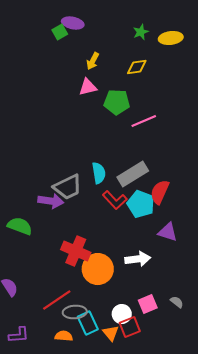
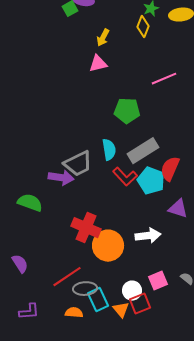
yellow diamond: (137, 67) -> (143, 27), moved, turned -60
green pentagon: (117, 102) -> (127, 111), moved
pink line: (144, 121) -> (164, 79), moved

